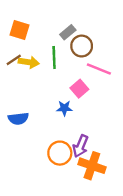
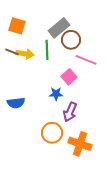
gray rectangle: (68, 32) -> (59, 28), size x1.5
brown line: (14, 60) -> (12, 52), turned 56
purple arrow: (80, 146) -> (70, 112), moved

